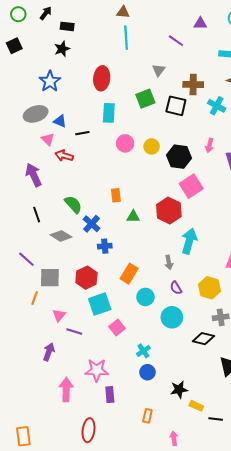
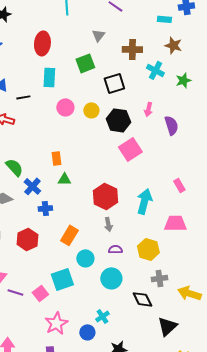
black square: (176, 106) -> (114, 83), moved, turned -30
red hexagon: (169, 211) -> (105, 196), moved
green triangle: (133, 217) -> (64, 179), moved
cyan arrow: (189, 241) -> (144, 201), moved
purple semicircle: (176, 288) -> (115, 249), turned 120
cyan square: (100, 304) -> (62, 279), moved
pink square: (117, 327) -> (40, 293), moved
black diamond: (203, 339) -> (142, 299), turned 50
cyan cross: (143, 351) -> (102, 316), moved
pink star: (97, 370) -> (56, 323), moved, turned -30

